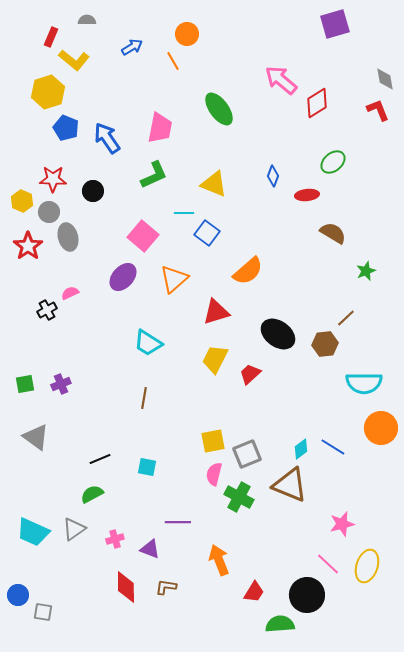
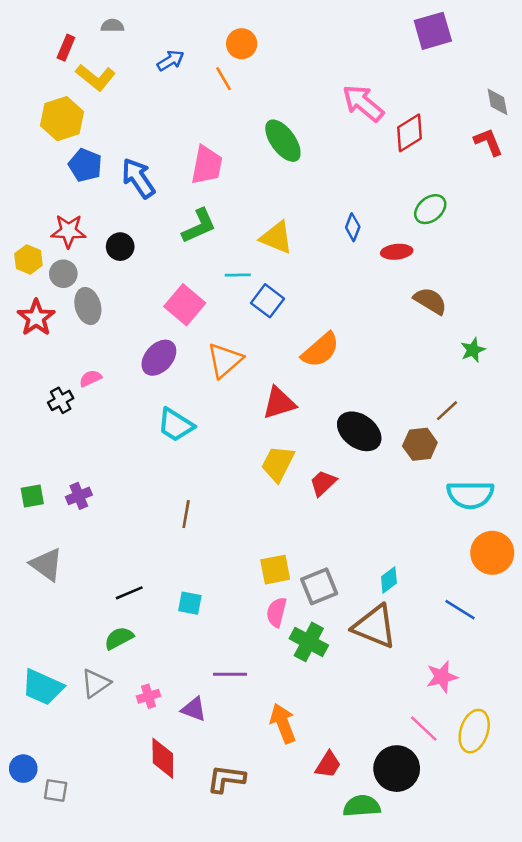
cyan trapezoid: (148, 343) -> (176, 425), moved
blue line: (333, 447) -> (460, 610), moved
brown L-shape: (166, 587) -> (226, 779), moved, size x1.4

